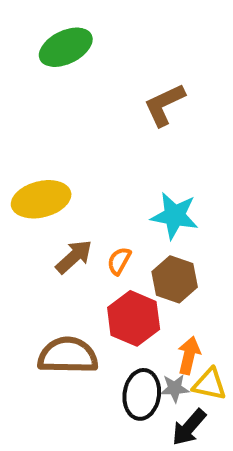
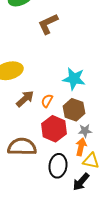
brown L-shape: (164, 105) -> (48, 24), moved
gray star: (175, 388) -> (85, 131), moved

